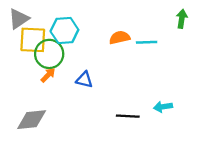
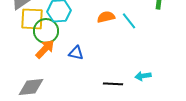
cyan line: (147, 42) -> (129, 21), turned 54
orange arrow: (48, 75) -> (45, 49), size x1.5

